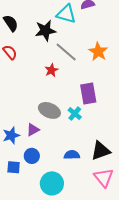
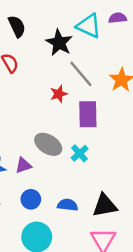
black star: (45, 31) -> (59, 43), turned 30
purple rectangle: (88, 93) -> (88, 114), moved
blue circle: (32, 156) -> (31, 199), moved

